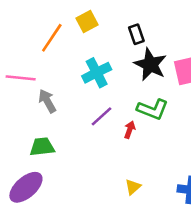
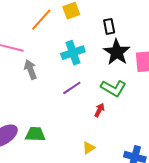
red arrow: (130, 130) -> (99, 110), moved
green trapezoid: (42, 147) -> (35, 134), moved

